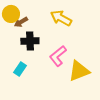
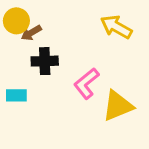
yellow arrow: (61, 18) -> (116, 27), moved
cyan rectangle: (20, 69) -> (16, 95), moved, turned 56

